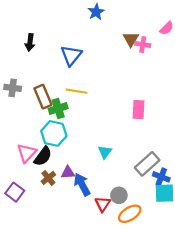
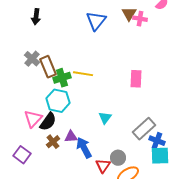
blue triangle: (71, 55) -> (96, 21), moved
gray cross: (13, 88) -> (32, 59), moved, turned 35
yellow line: (77, 91) -> (83, 74), moved

